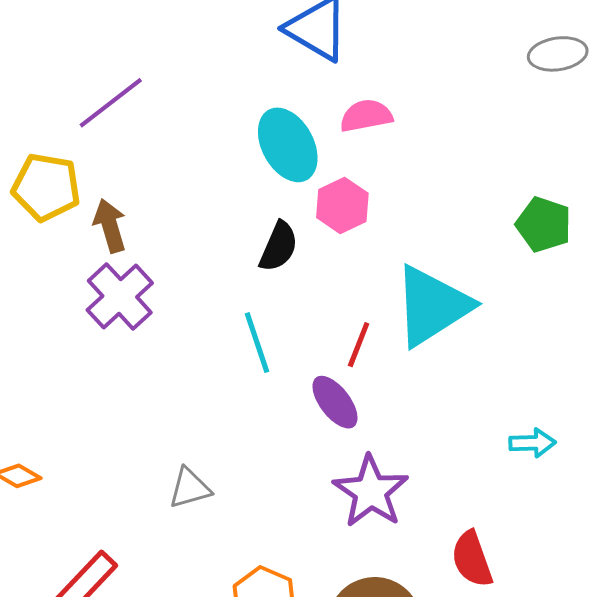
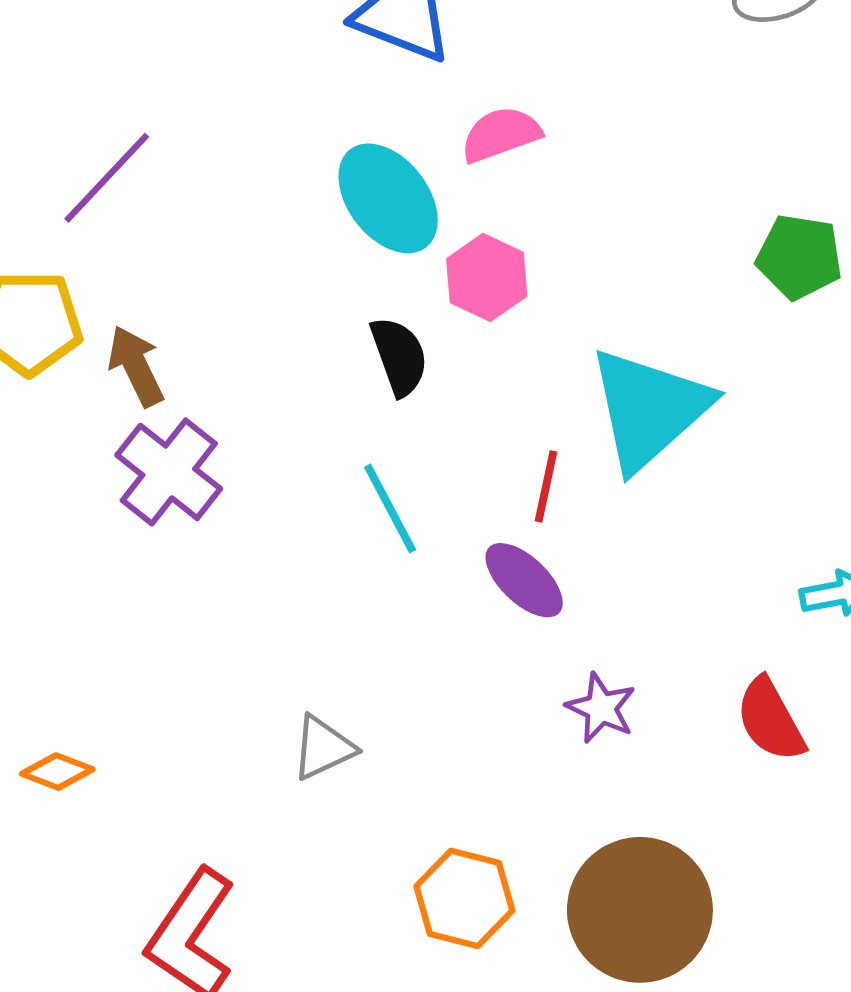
black semicircle: (279, 247) -> (399, 356), turned -34
purple star: (371, 491) -> (601, 708), size x0.6
red semicircle: (472, 559) -> (770, 720), moved

